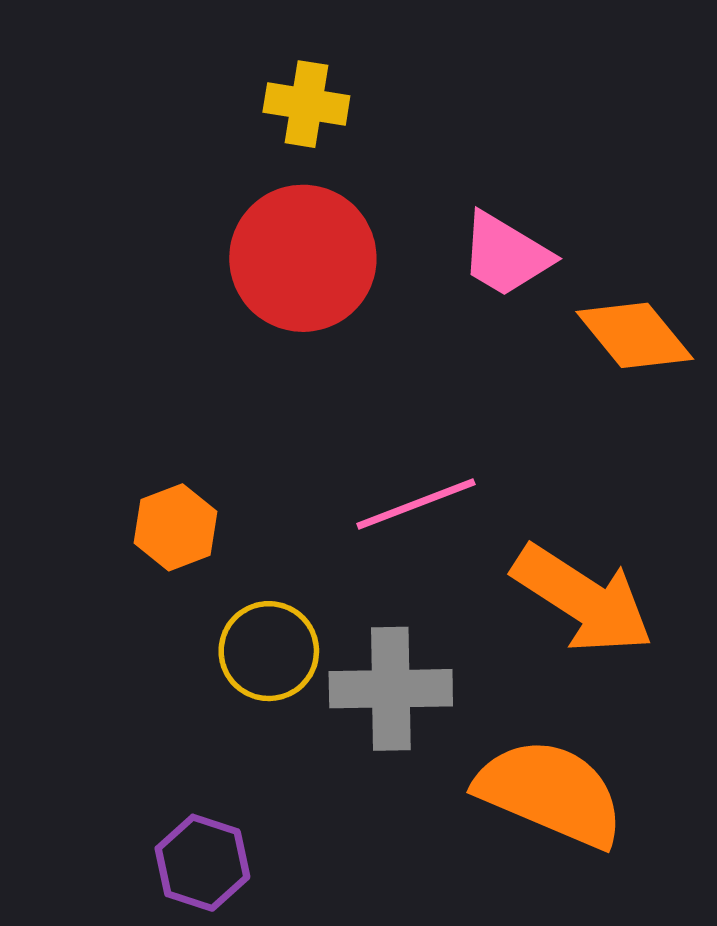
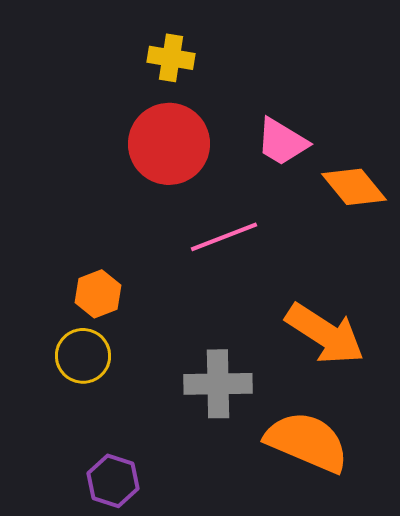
pink line: (416, 504) -> (224, 237), moved
yellow circle: (269, 651) -> (83, 356), moved

